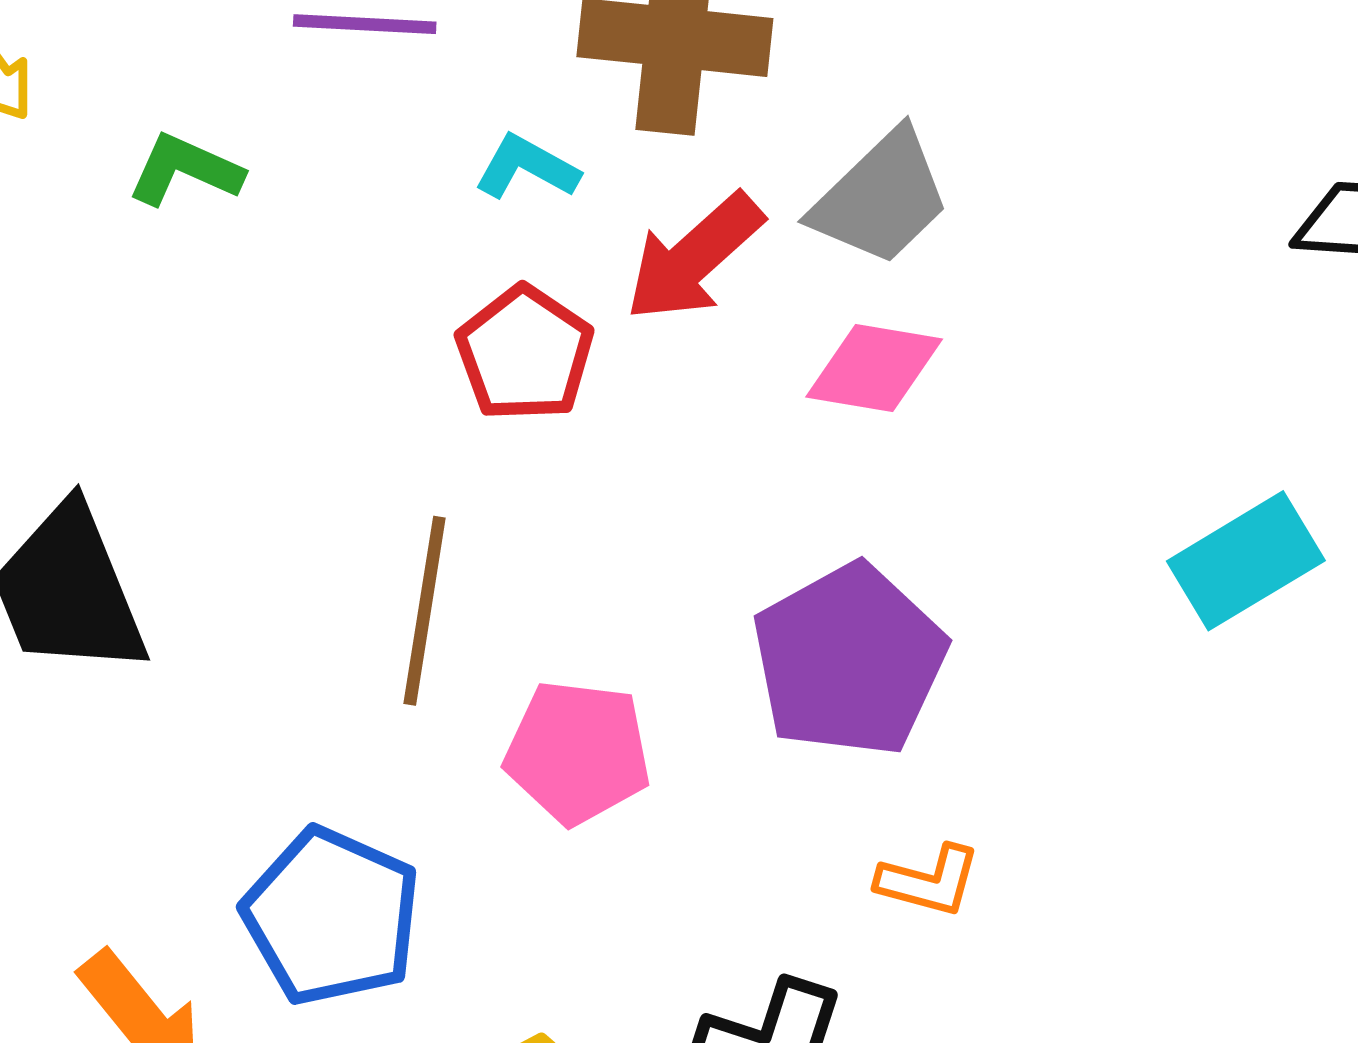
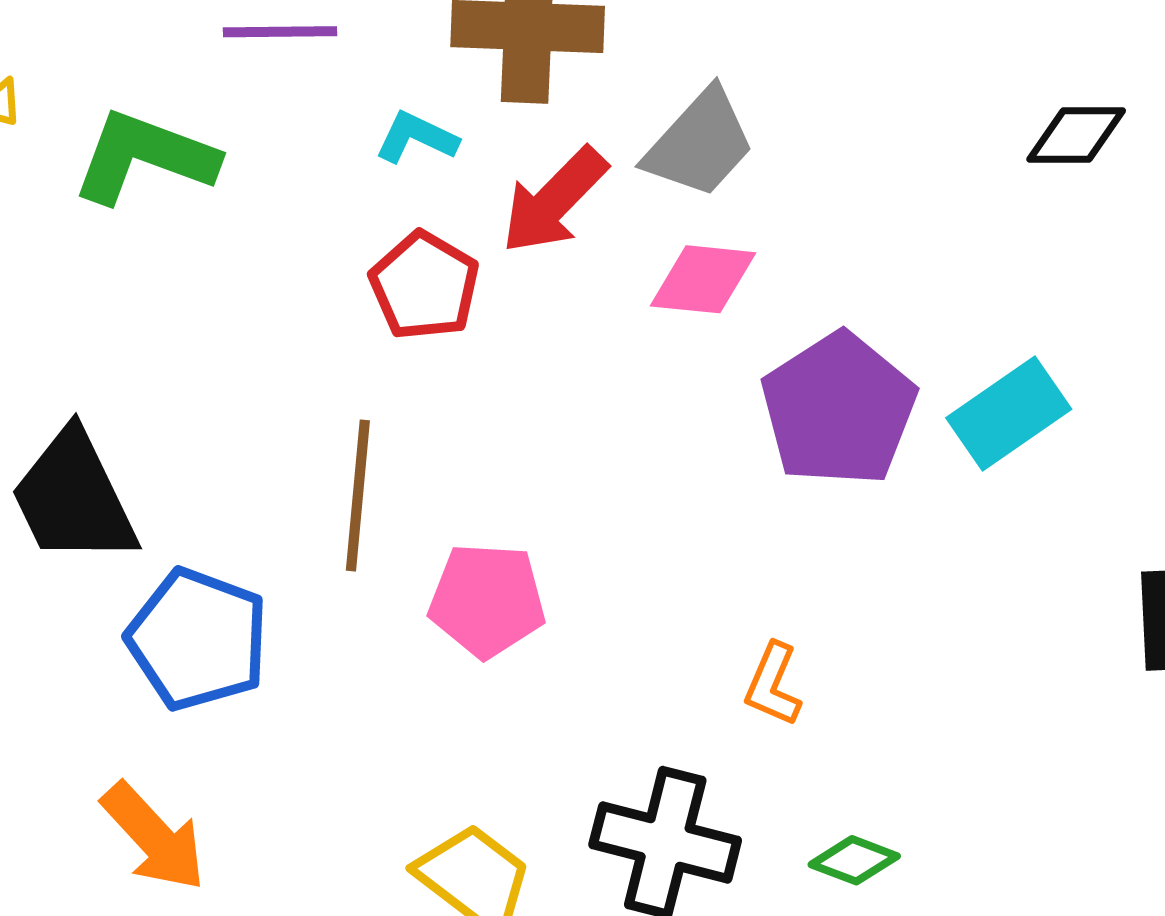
green L-shape: (185, 170) -> (145, 157), size x1.6
purple pentagon: (849, 660) -> (839, 409), moved
orange L-shape: (929, 881) -> (773, 685), turned 102
blue pentagon: (332, 916) -> (198, 639), moved

